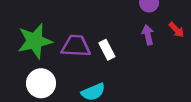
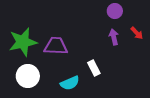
white rectangle: (107, 50) -> (94, 68), moved

